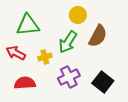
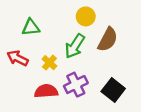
green triangle: (28, 25) -> (31, 27), size x0.7
yellow cross: (45, 57) -> (49, 63), turned -32
red semicircle: (25, 83) -> (46, 91), moved

